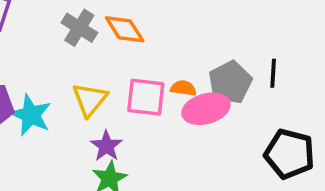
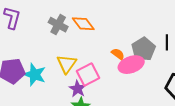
orange semicircle: (183, 88) -> (118, 54), turned 32
pink square: (146, 97) -> (88, 75), moved, turned -30

